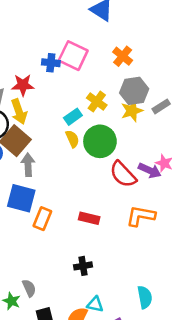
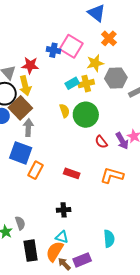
orange cross: (123, 56) -> (109, 38), moved
yellow cross: (97, 102) -> (86, 84), turned 35
yellow star: (132, 111) -> (95, 63), moved
cyan rectangle: (73, 117) -> (72, 83), moved
purple arrow: (150, 170) -> (122, 141), turned 30
red semicircle: (123, 174) -> (101, 142), size x0.6
cyan triangle: (95, 304) -> (62, 237), moved

